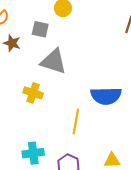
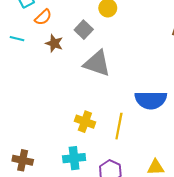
gray square: (40, 29) -> (84, 30), turned 30
yellow cross: (33, 93) -> (85, 122), moved

